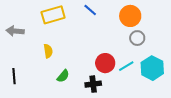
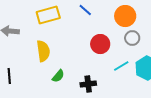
yellow semicircle: (48, 51) -> (43, 51), size x1.5
red circle: (105, 63) -> (100, 44), moved

